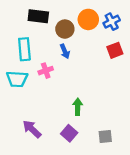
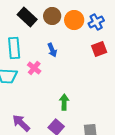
black rectangle: (38, 16) -> (27, 17), turned 36
brown circle: (65, 29) -> (52, 16), moved
pink cross: (46, 71) -> (34, 68), turned -32

